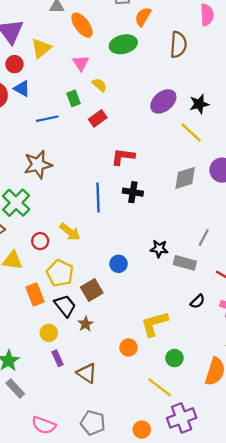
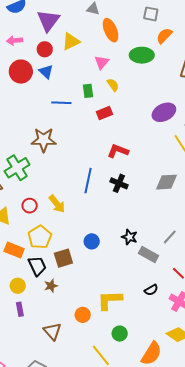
orange rectangle: (35, 294) -> (14, 250), turned -60
brown triangle: (87, 373) -> (52, 331), moved

